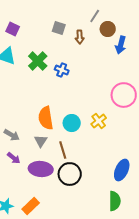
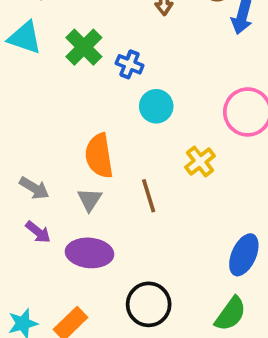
cyan circle: (72, 123) -> (156, 106), moved
brown line: (63, 150) -> (149, 196), moved
black circle: (70, 174) -> (149, 304), moved
green semicircle: (115, 201) -> (231, 314), turned 36

